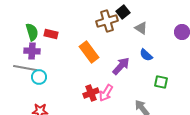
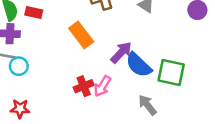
blue semicircle: (146, 55) -> (139, 65), moved, size x1.6
green square: (161, 82) -> (171, 72), size x1.6

